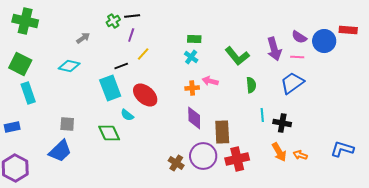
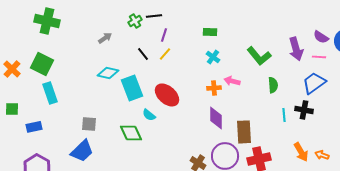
purple line: (131, 35) -> (164, 35), moved
green rectangle: (194, 39) -> (210, 32), moved
cyan diamond: (69, 66) -> (108, 73), moved
black line: (121, 66) -> (143, 54), moved, turned 72
black cross: (282, 123) -> (304, 110), moved

